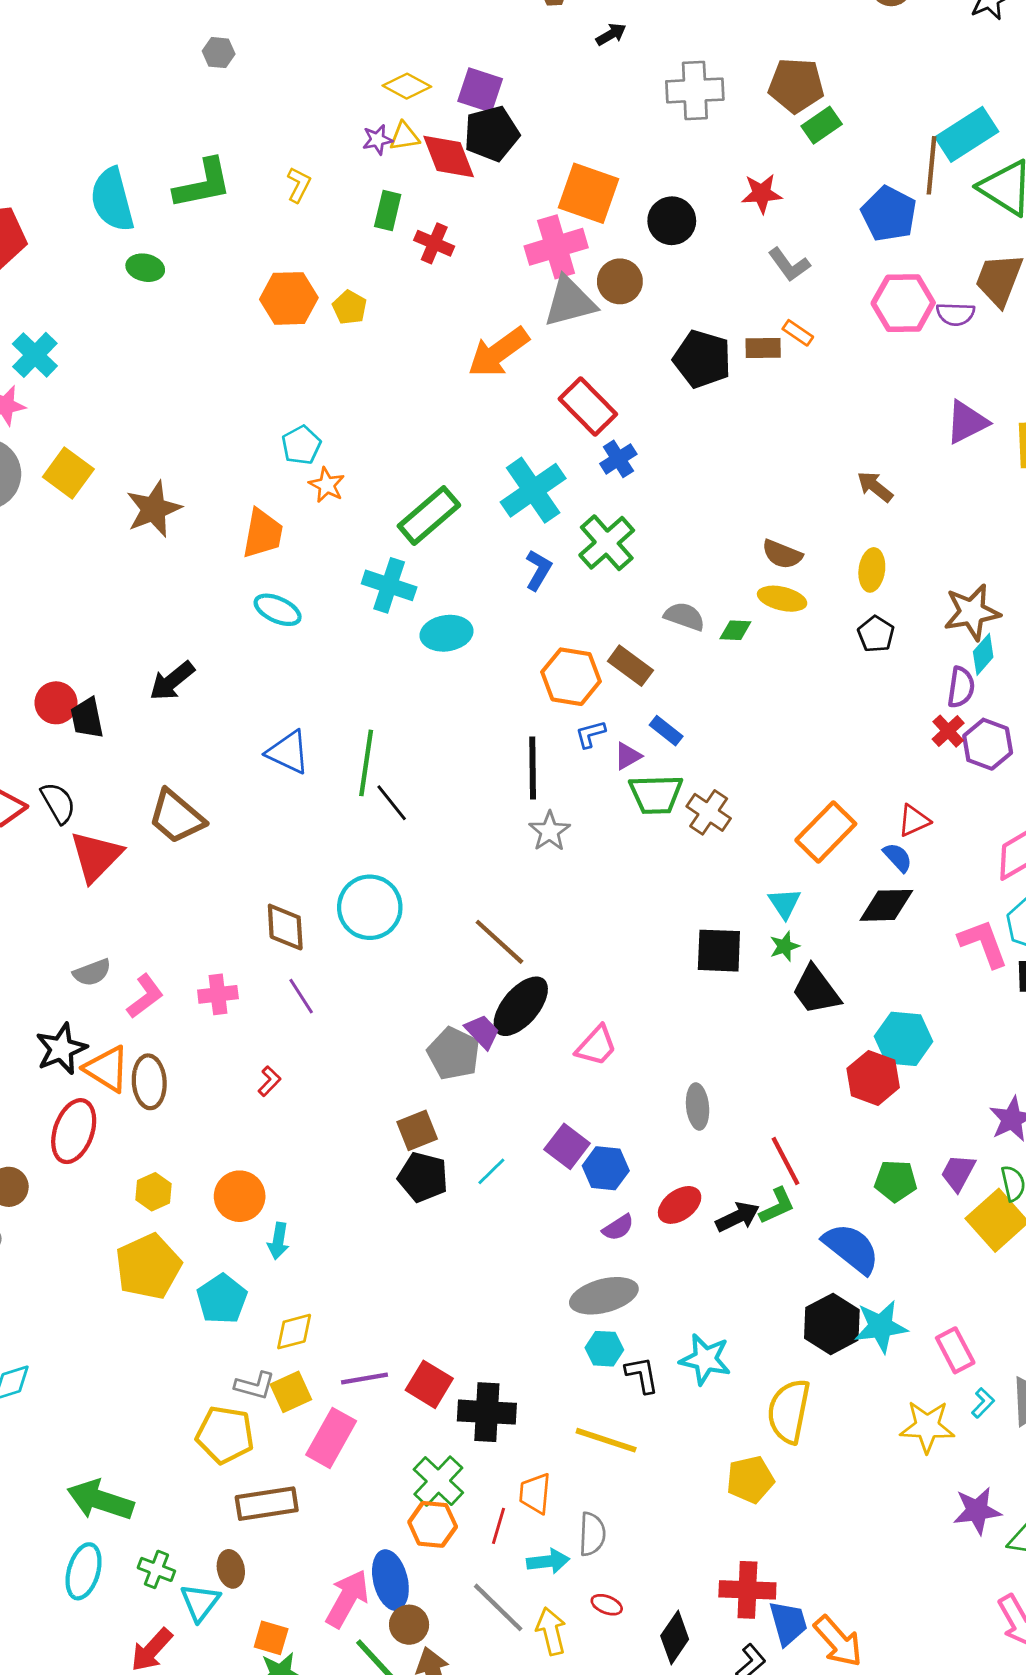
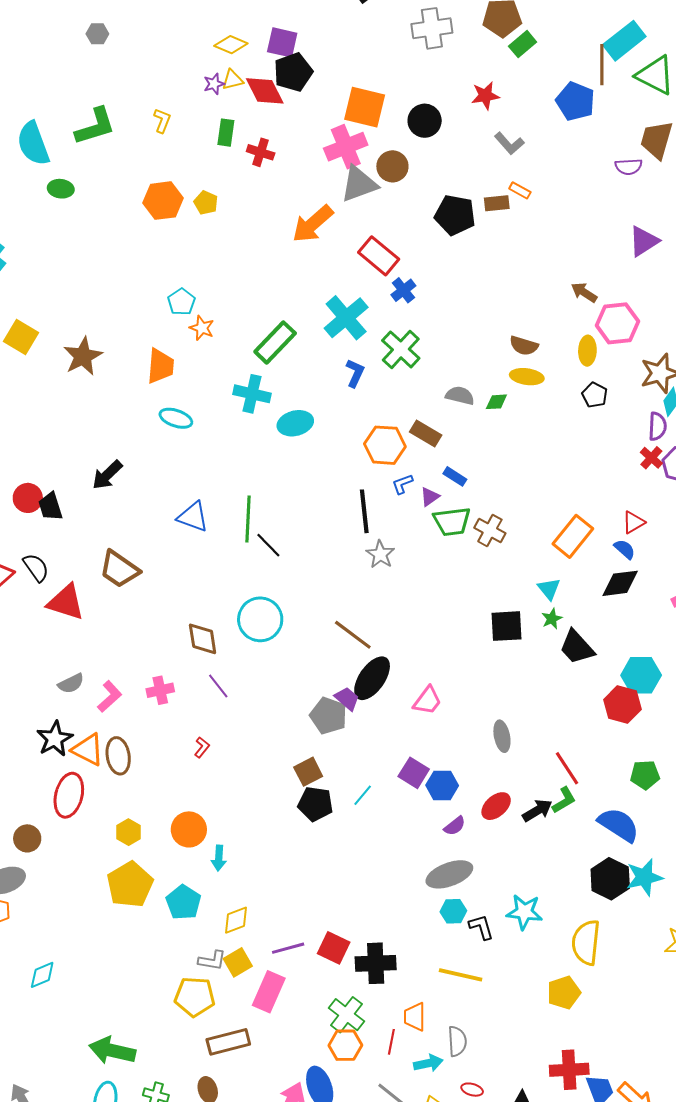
pink hexagon: (903, 303) -> (617, 323), moved
red triangle: (96, 856) -> (66, 602), turned -51

